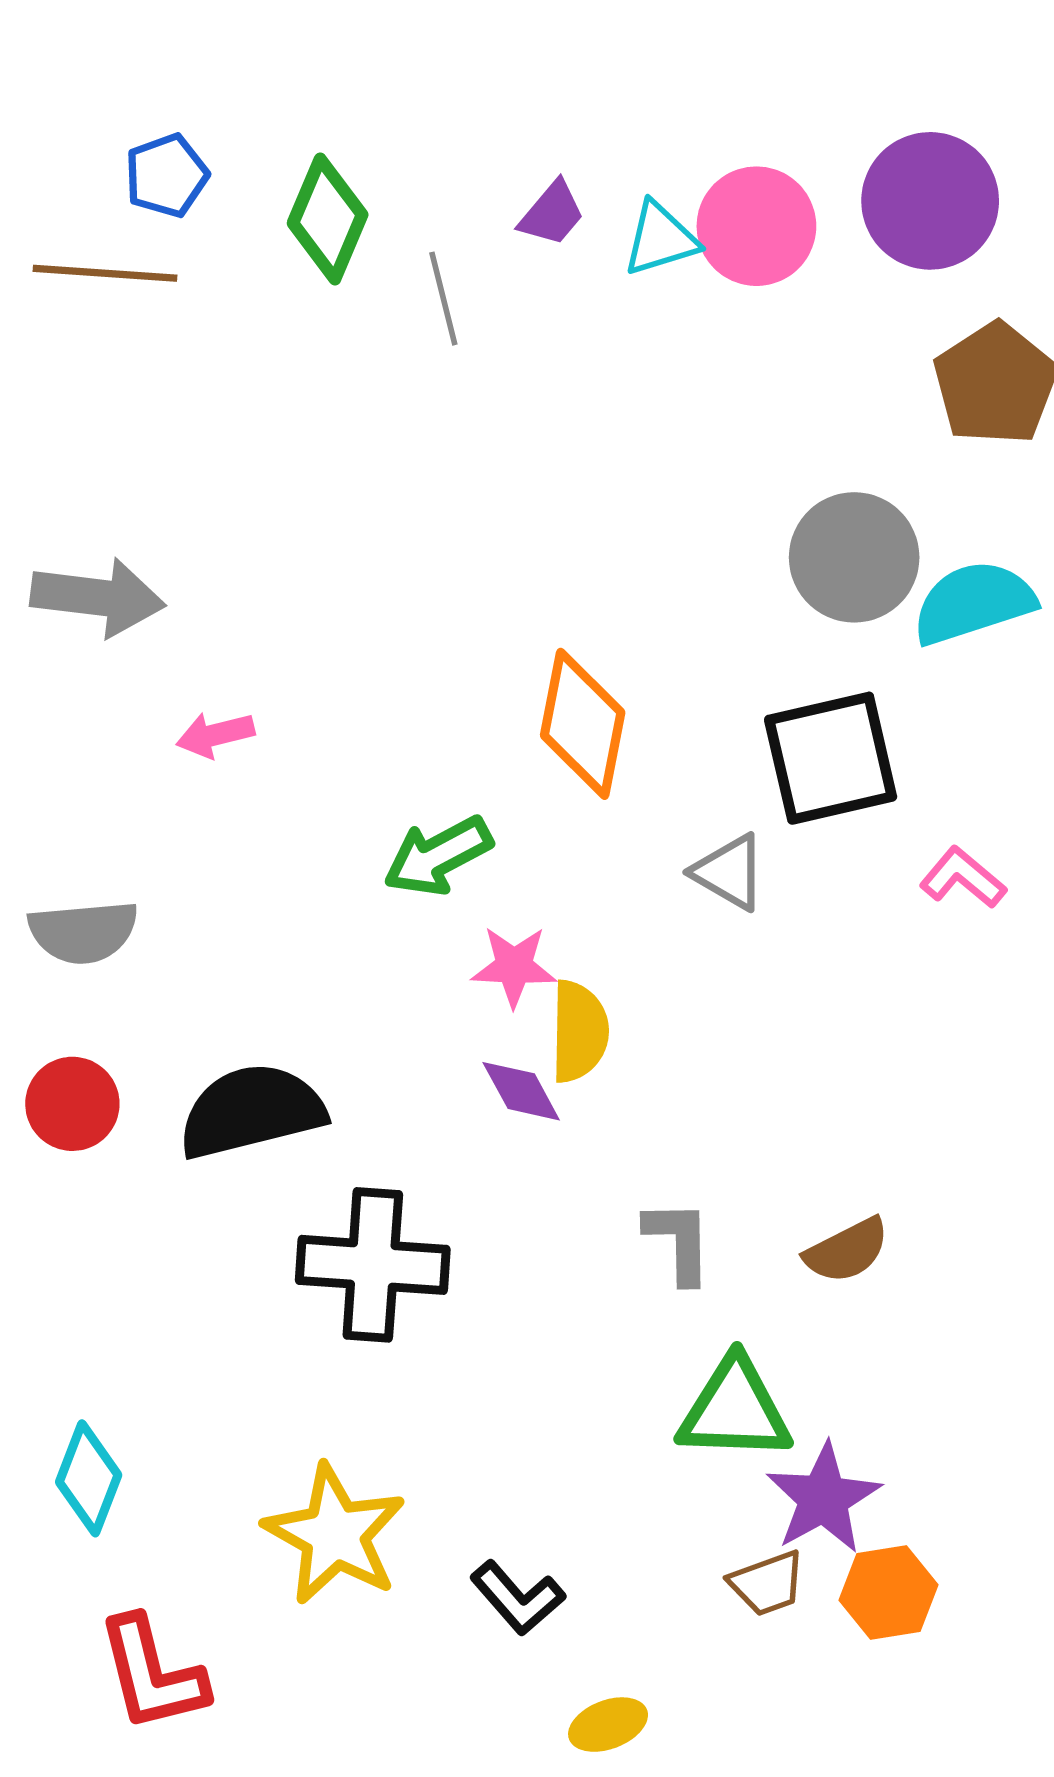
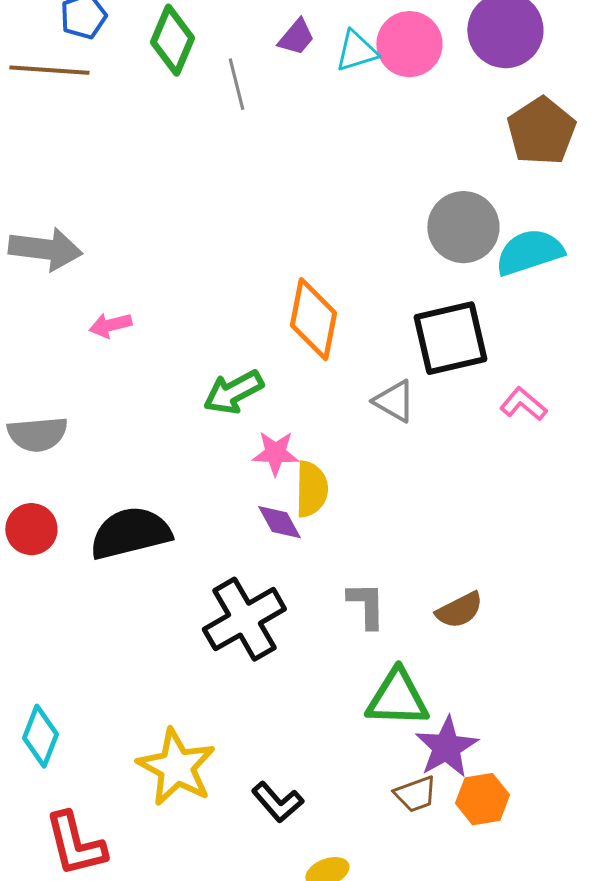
black cross: (373, 1265) -> (244, 619), moved, turned -34

